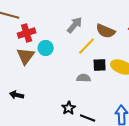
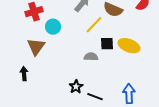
brown triangle: (26, 56) -> (36, 47), moved
black arrow: (17, 95) -> (24, 74), turned 72

